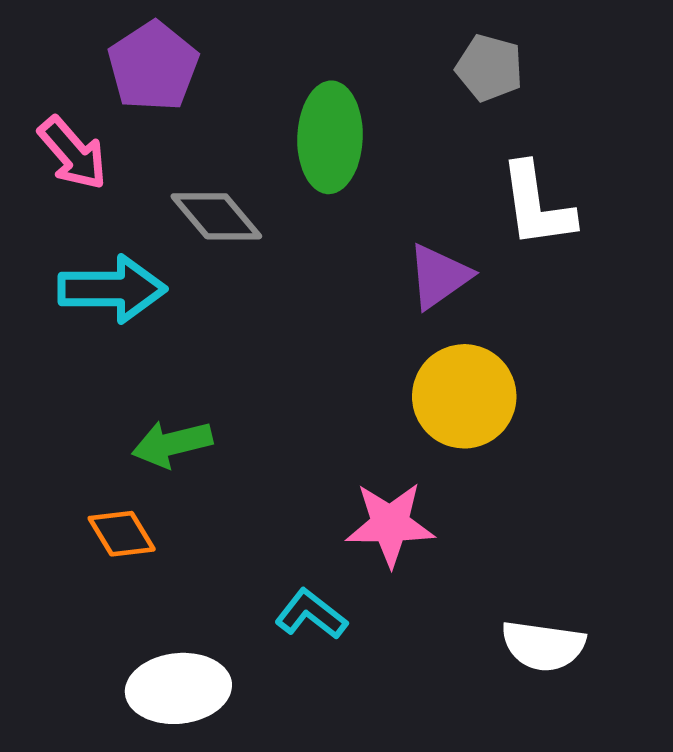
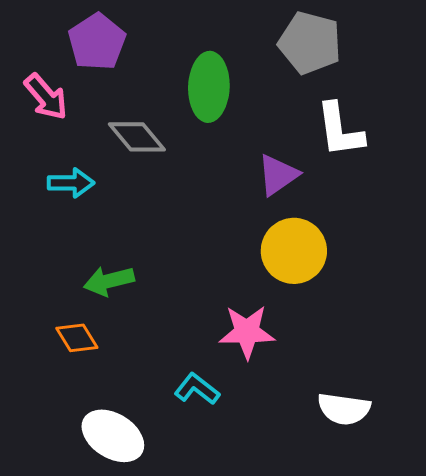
gray pentagon: (489, 68) -> (310, 43), size x1.5
cyan arrow: (112, 289) -> (71, 183), size x0.7
white ellipse: (178, 688) -> (113, 436), turned 38

